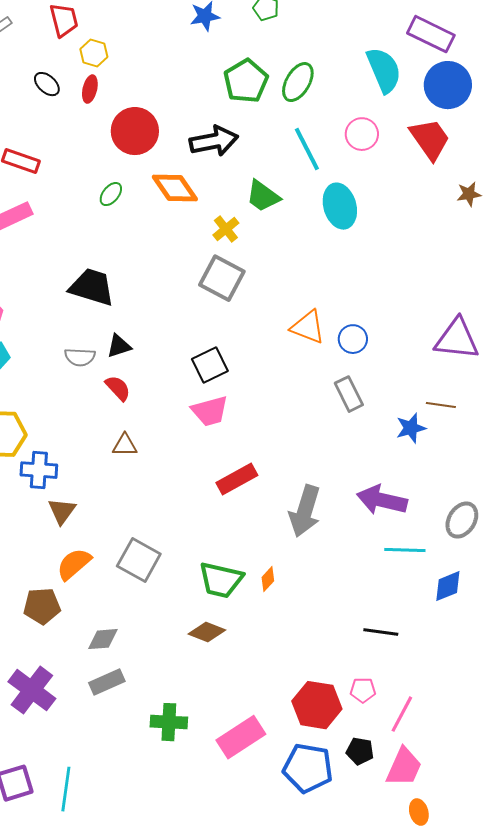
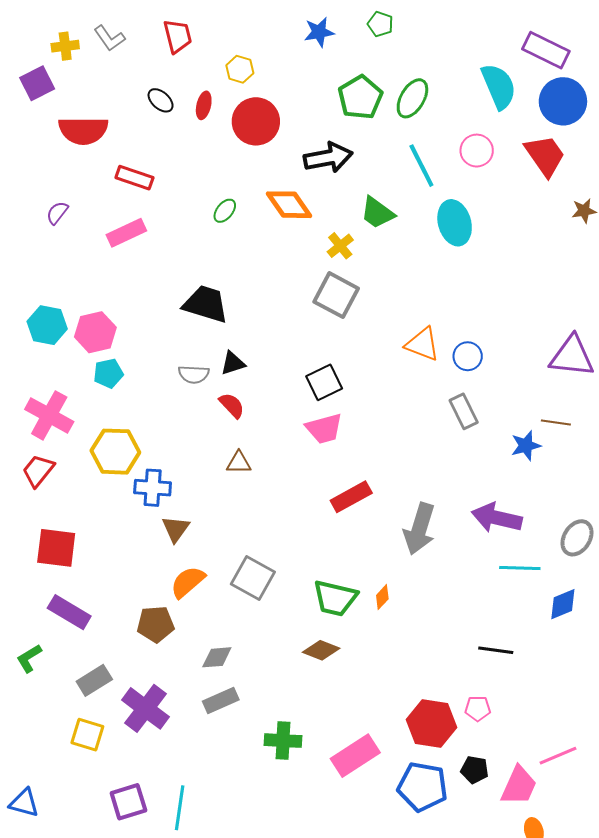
yellow hexagon: (94, 53) -> (240, 69), moved
red circle: (135, 131) -> (256, 121), moved
pink line: (402, 714) -> (558, 756), moved, turned 39

